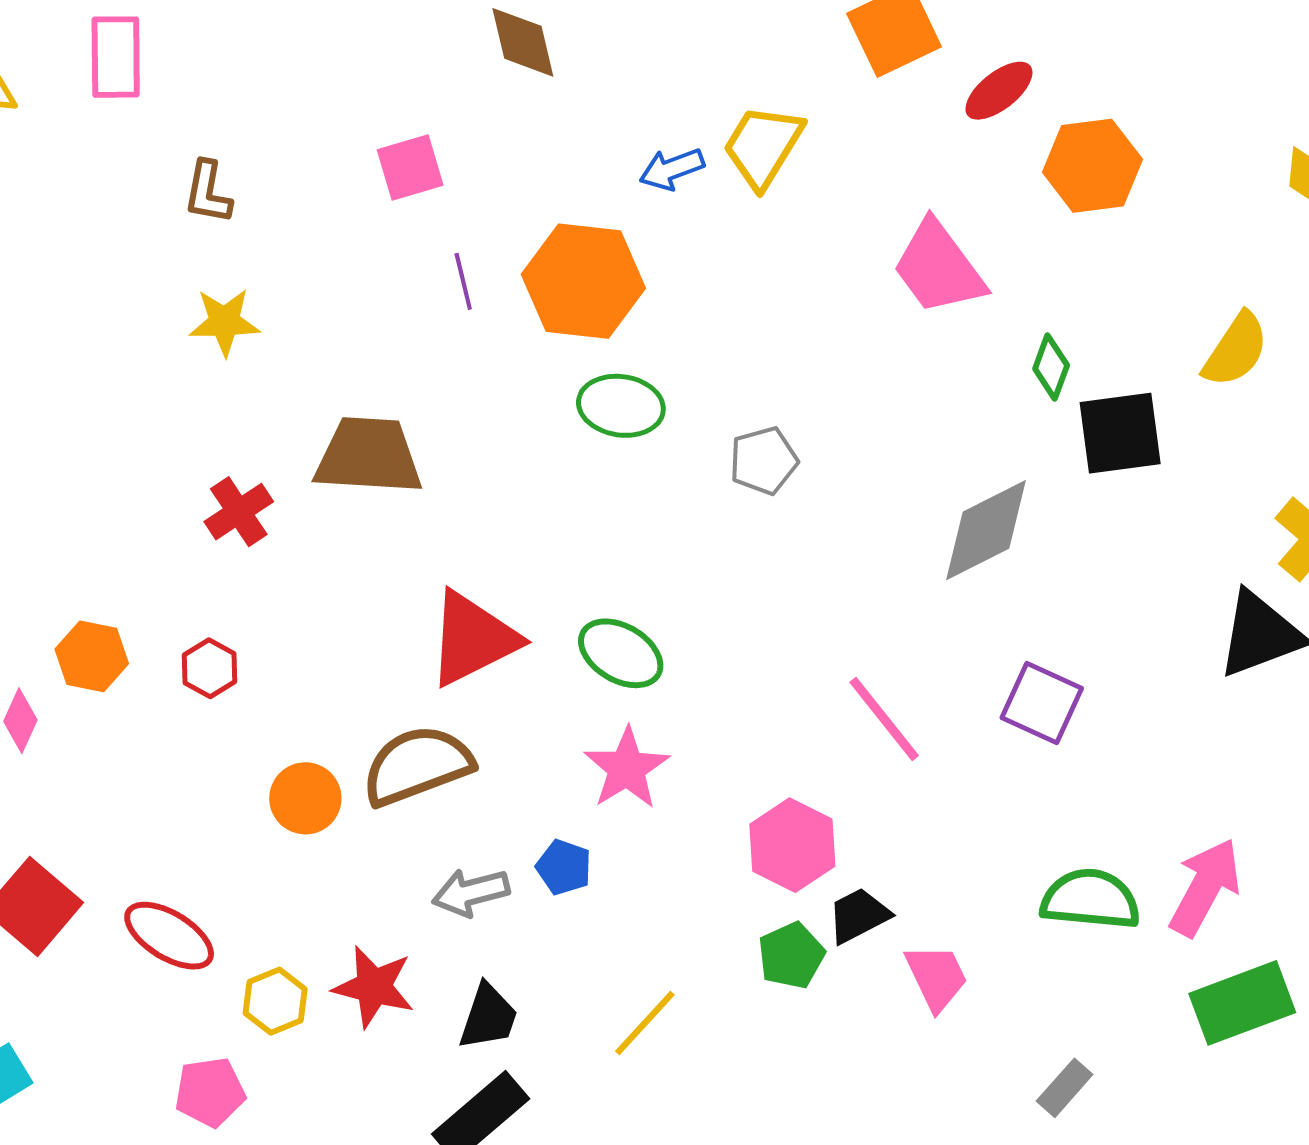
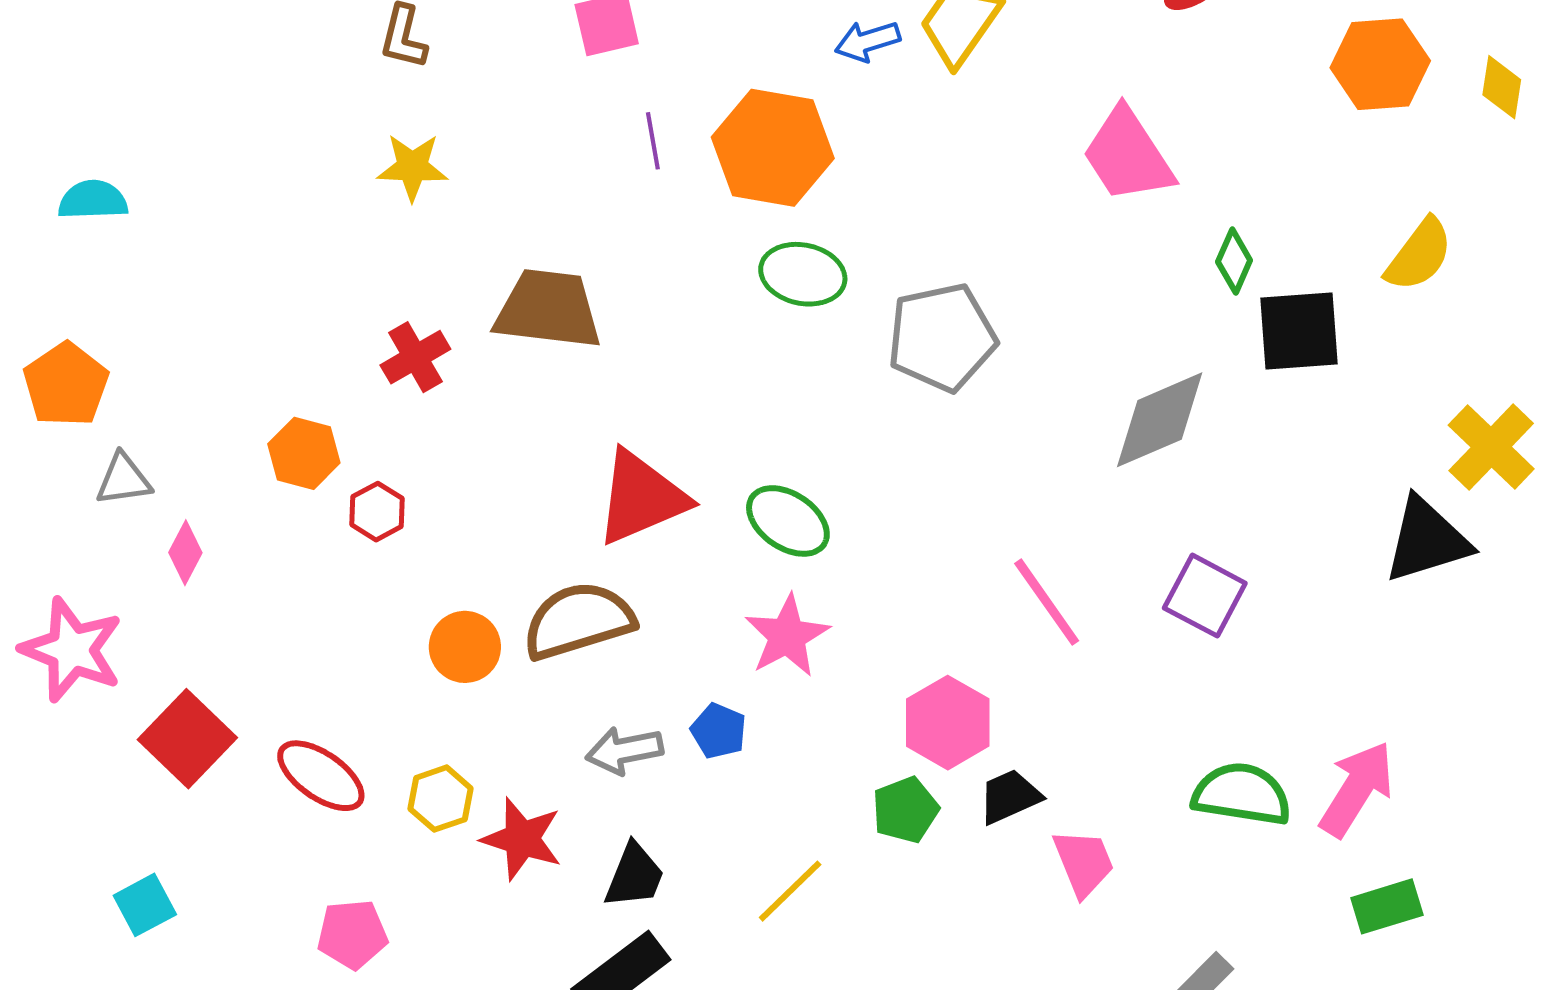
orange hexagon: (1092, 166) -> (1380, 64), moved
gray pentagon: (764, 461) -> (942, 337), size x1.6
orange hexagon: (92, 656) -> (304, 453), moved
green pentagon: (791, 955) -> (905, 810), moved
yellow hexagon: (275, 1001) -> (441, 799), moved
green rectangle: (1242, 1003) -> (1387, 906), size x0.7

